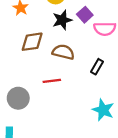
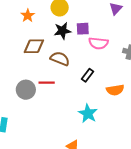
purple square: (85, 15) -> (83, 29), turned 32
gray circle: (18, 98) -> (26, 90), moved

